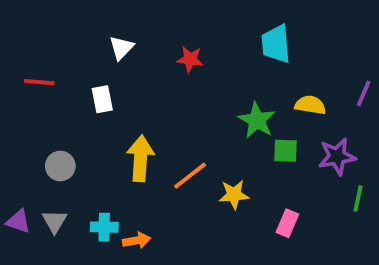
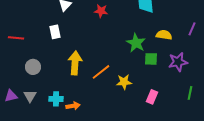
red line: (39, 82) -> (16, 38), moved
green line: (358, 198) -> (190, 93), moved
purple triangle: (18, 221) -> (11, 96), turned -32

